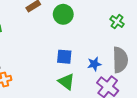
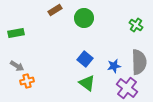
blue square: (64, 57) -> (85, 59), turned 35

